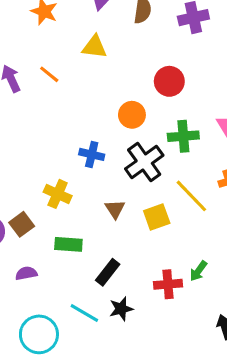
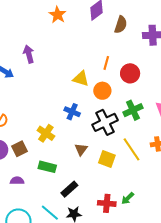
yellow triangle: (94, 47) -> (81, 79), moved
orange line: (49, 74) -> (106, 63), moved, turned 56
green cross: (183, 136) -> (133, 110), turned -30
yellow square: (157, 217) -> (107, 159), turned 30

